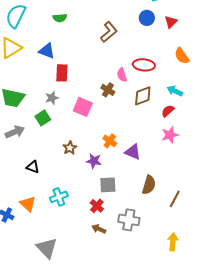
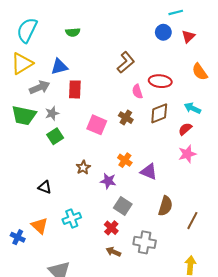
brown L-shape: (109, 32) -> (126, 62), moved
blue triangle: (47, 51) -> (59, 67), turned -36
brown cross: (108, 90) -> (126, 118), moved
gray star: (52, 98) -> (52, 113), moved
gray arrow: (15, 132) -> (40, 87), moved
gray square: (108, 185) -> (123, 206), turned 36

